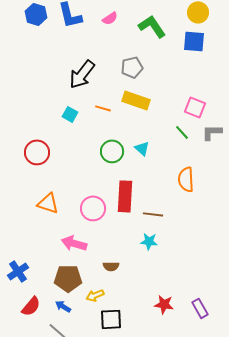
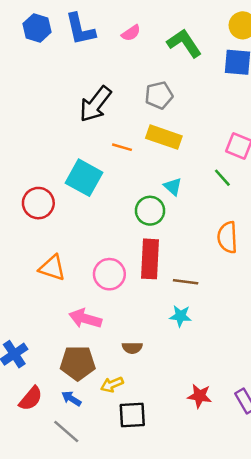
cyan square: (70, 114) -> (84, 178), moved, size x1.8
cyan triangle: (142, 148) -> (173, 187), moved
green circle: (112, 151) -> (150, 211), moved

